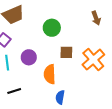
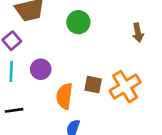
green circle: (52, 28) -> (78, 22), moved
brown square: (66, 52) -> (93, 85), moved

